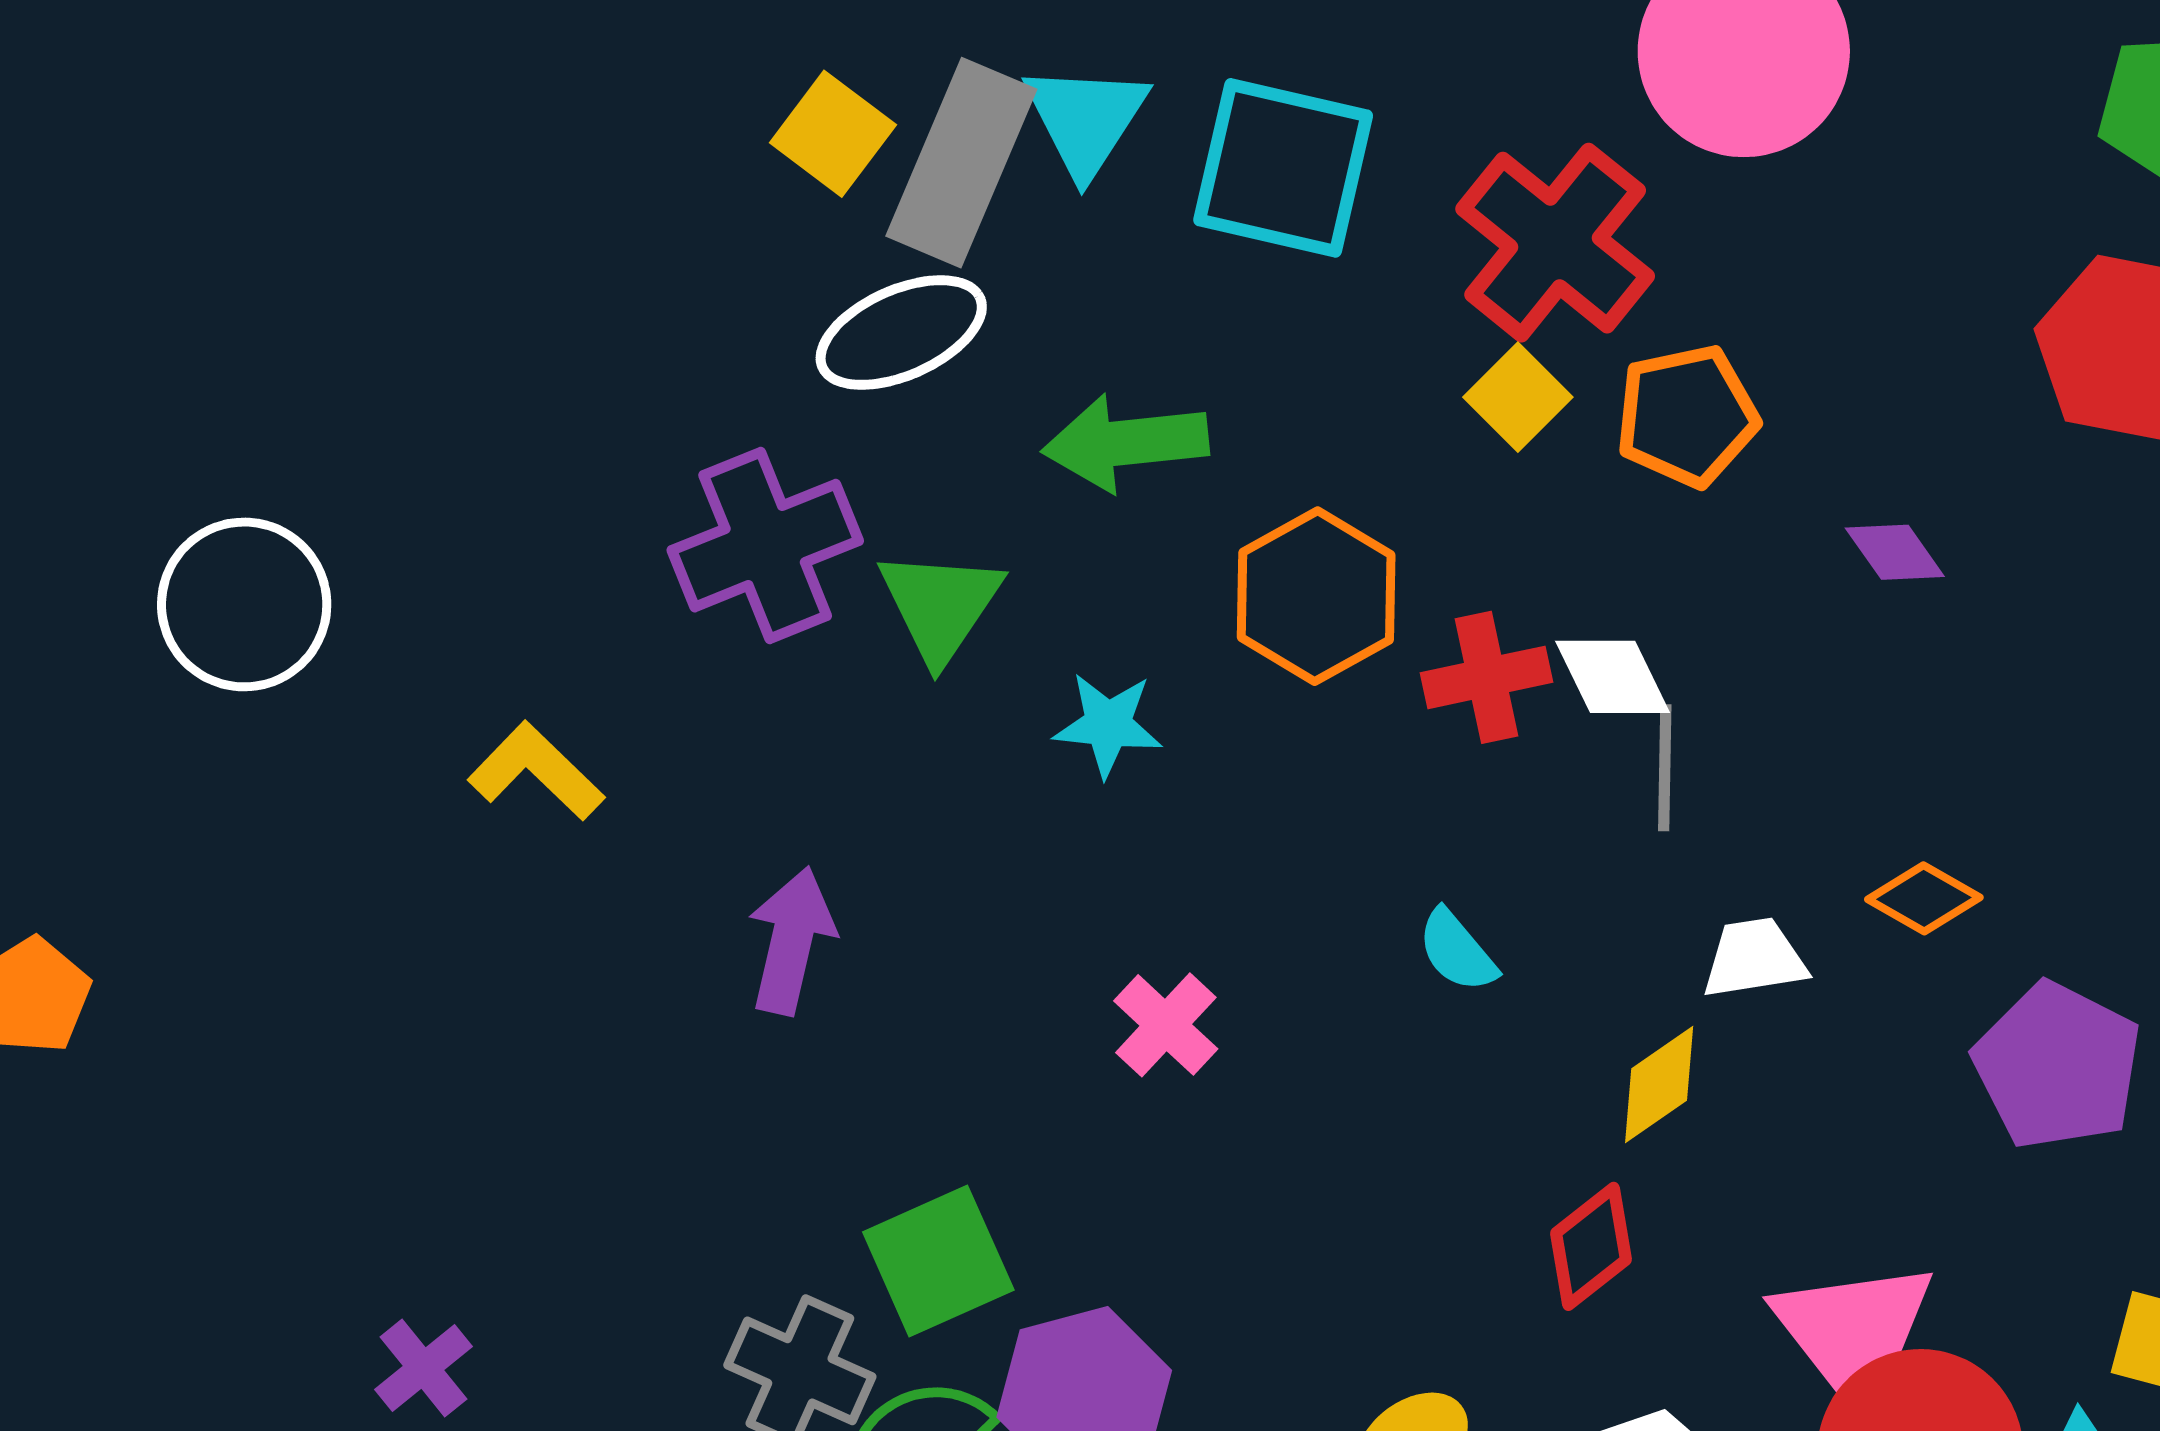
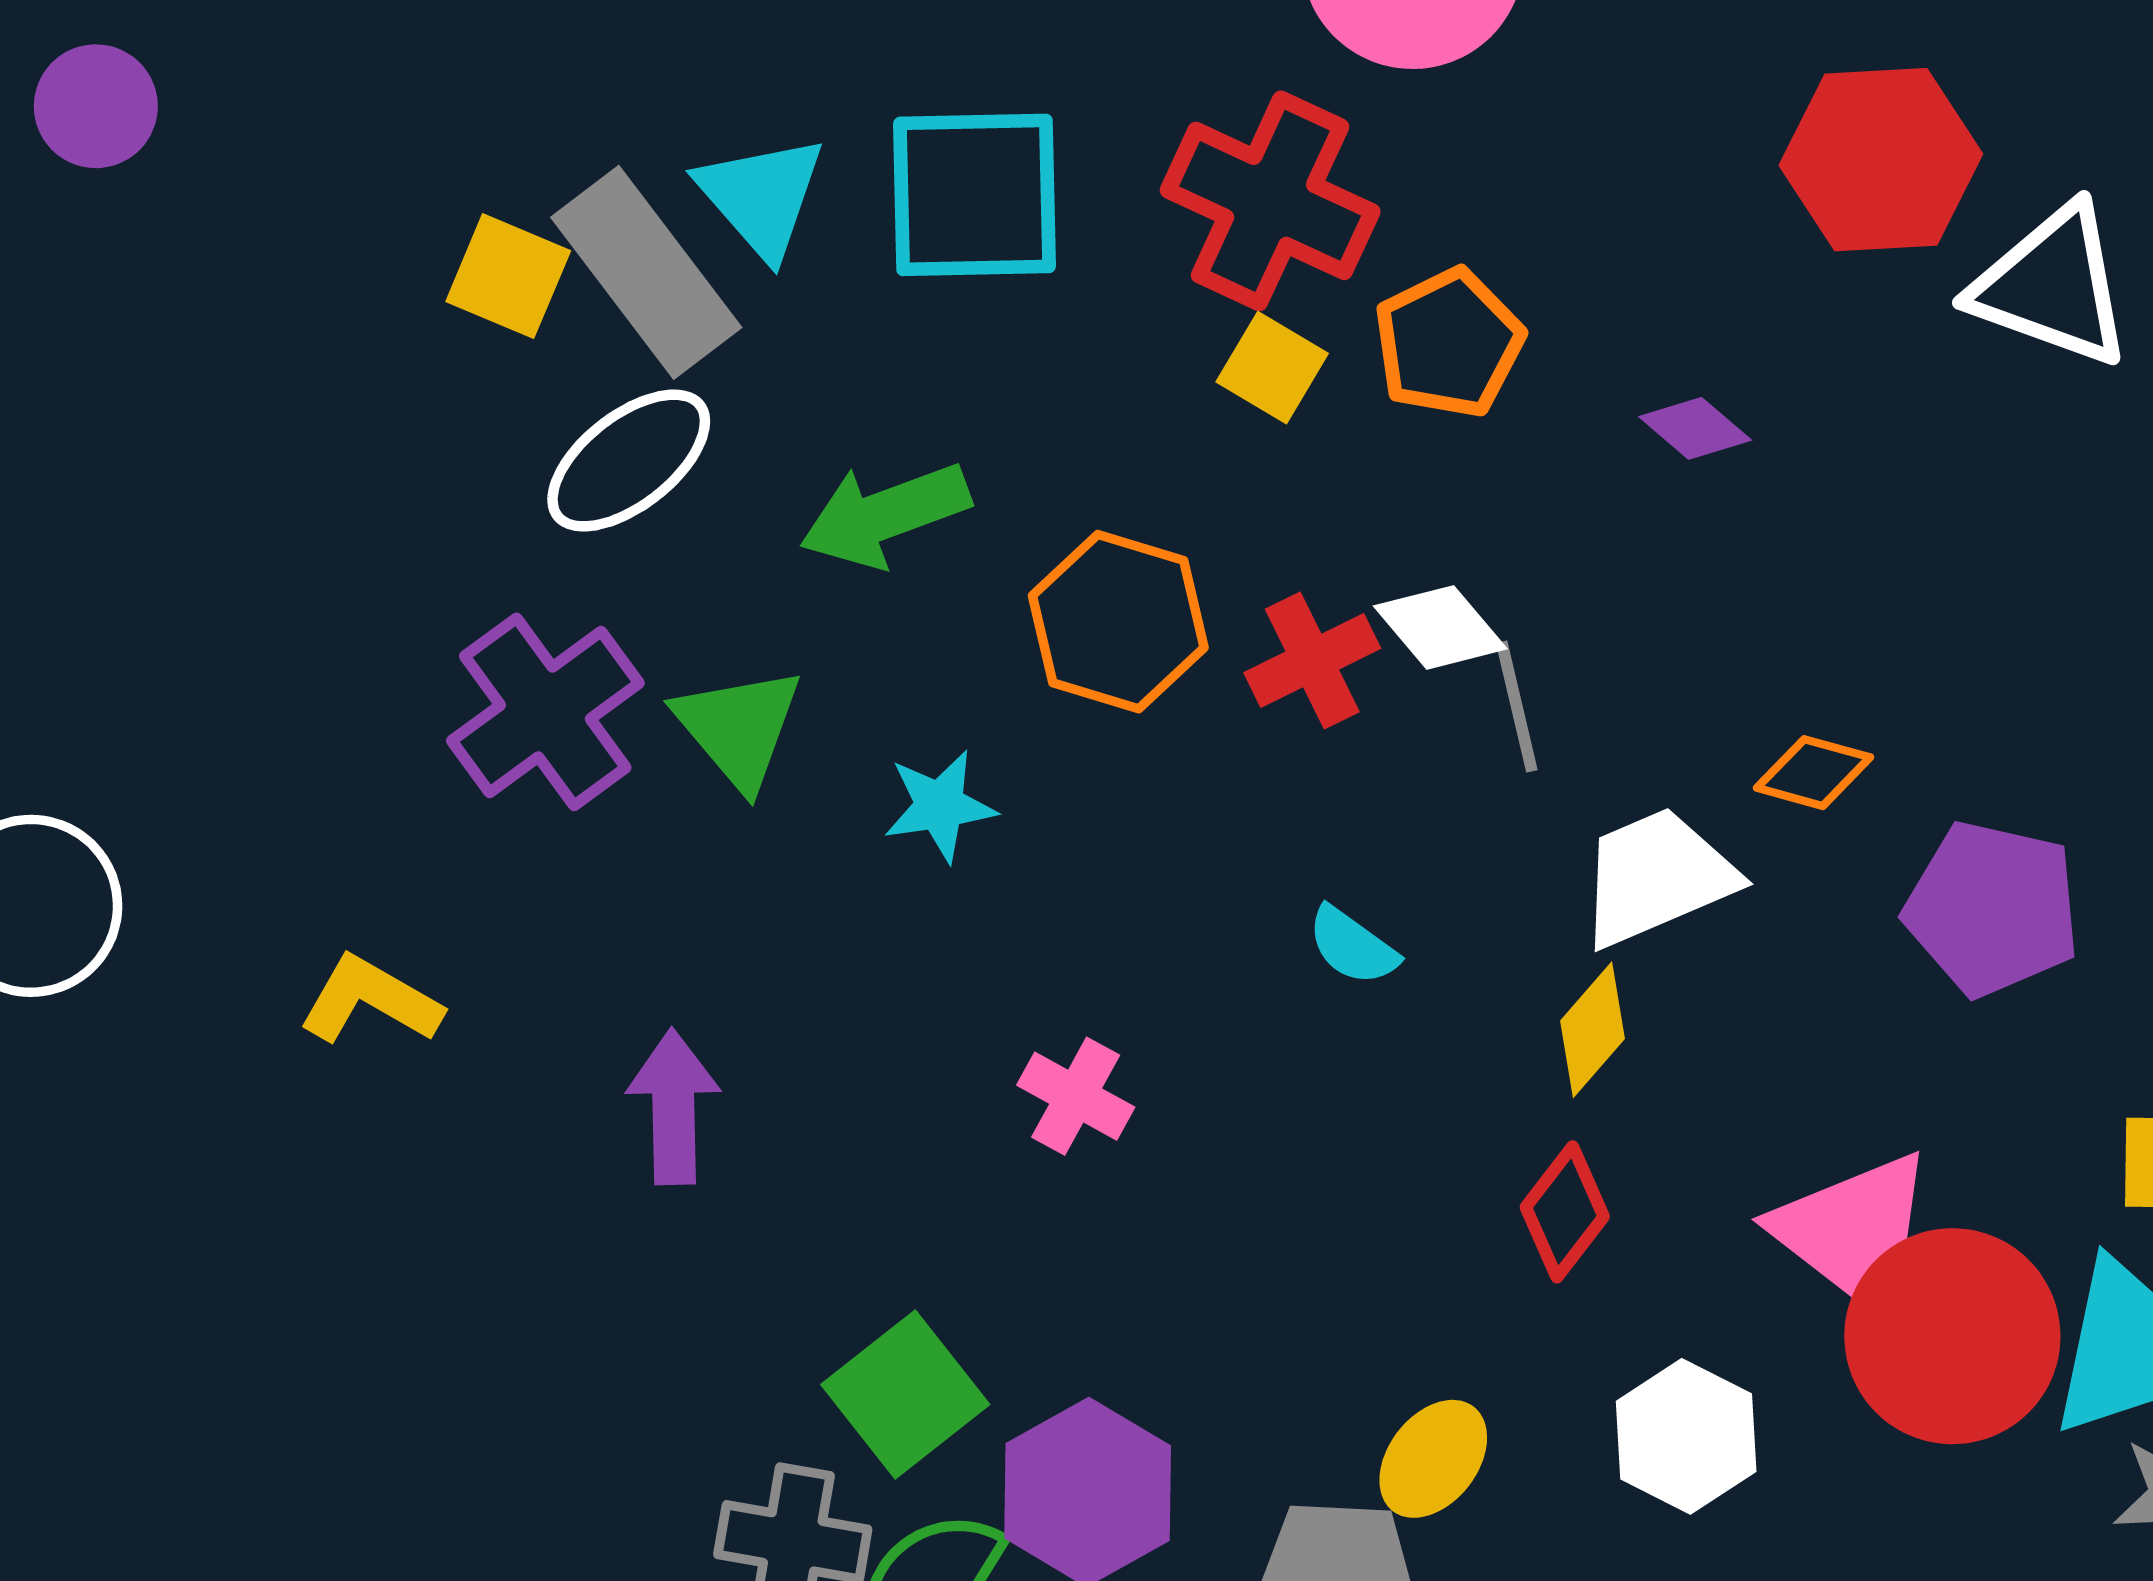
gray rectangle: (961, 163) -> (646, 272), turned -46
white trapezoid: (1754, 958) -> (1657, 877), size x1.5

